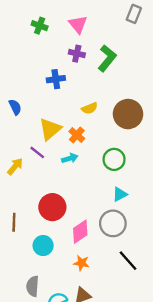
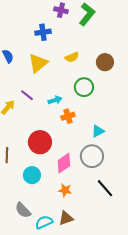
brown circle: (128, 114) -> (105, 62), size x0.7
yellow triangle: (50, 129) -> (38, 63), moved
orange cross: (77, 135) -> (68, 116), moved, turned 32
green circle: (114, 159) -> (84, 87), moved
gray semicircle: (33, 286) -> (23, 210), turned -48

